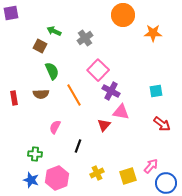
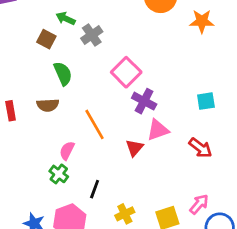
gray cross: (85, 38) -> (92, 35), moved
orange line: (74, 95) -> (95, 124), moved
pink triangle: (121, 112) -> (158, 130), turned -30
red arrow: (162, 124) -> (200, 148), moved
black line: (78, 146) -> (95, 189), moved
green cross: (35, 154) -> (59, 174), moved, turned 32

